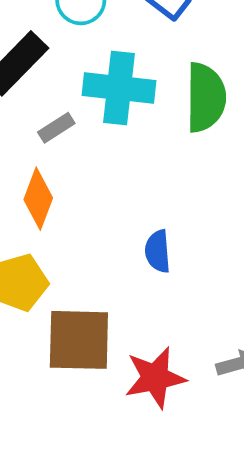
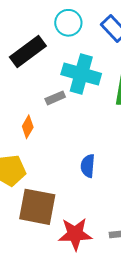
gray rectangle: (56, 128) -> (55, 98), moved
orange diamond: (38, 199) -> (28, 127), size x0.7

